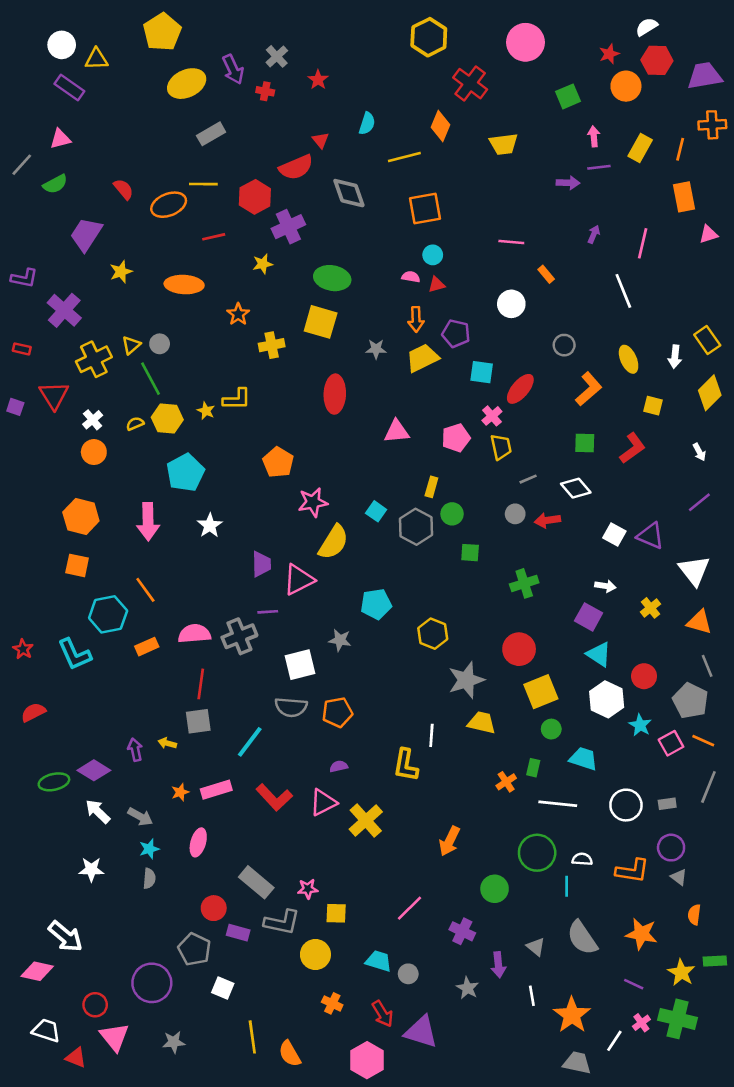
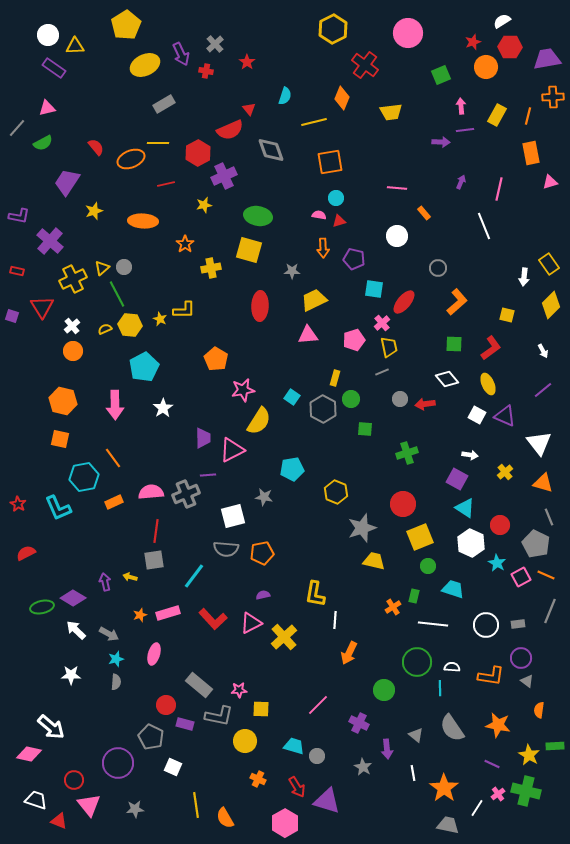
yellow trapezoid: (422, 358) -> (314, 300), moved
yellow ellipse: (629, 359) -> (488, 384), moved
gray line: (528, 479) -> (382, 372), moved
white line: (431, 735) -> (335, 620), moved

